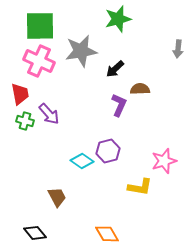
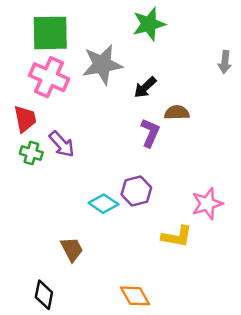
black diamond: (35, 233) -> (44, 295), turned 50

